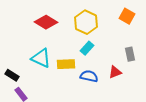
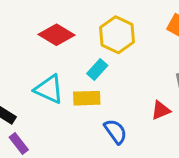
cyan rectangle: (87, 48) -> (97, 69), moved
blue semicircle: (89, 76) -> (115, 131), moved, turned 42

